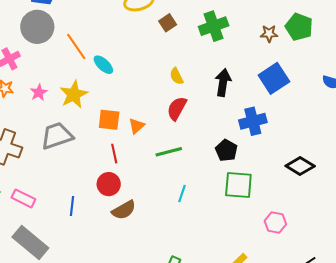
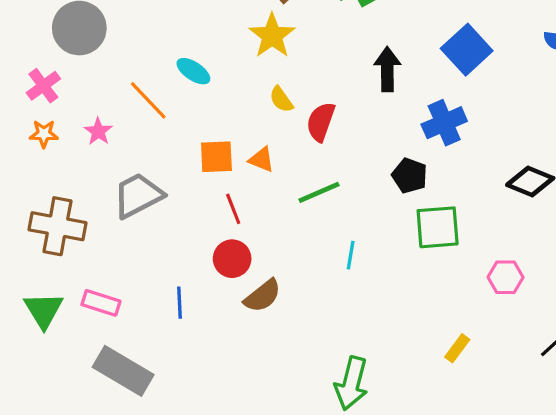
orange line: (76, 46) -> (148, 100), moved
yellow semicircle: (177, 76) -> (281, 99), moved
yellow star: (74, 94) -> (272, 36), moved
orange triangle: (137, 126) -> (261, 160), turned -48

